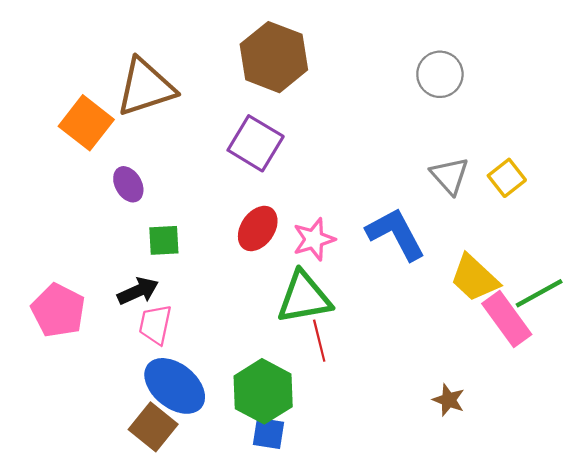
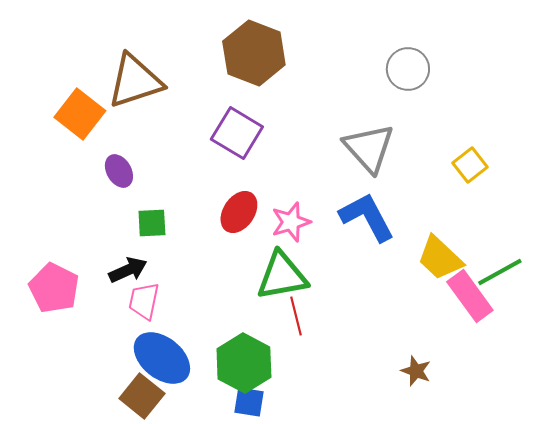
gray triangle: (450, 176) -> (369, 148), moved, size x1.4

